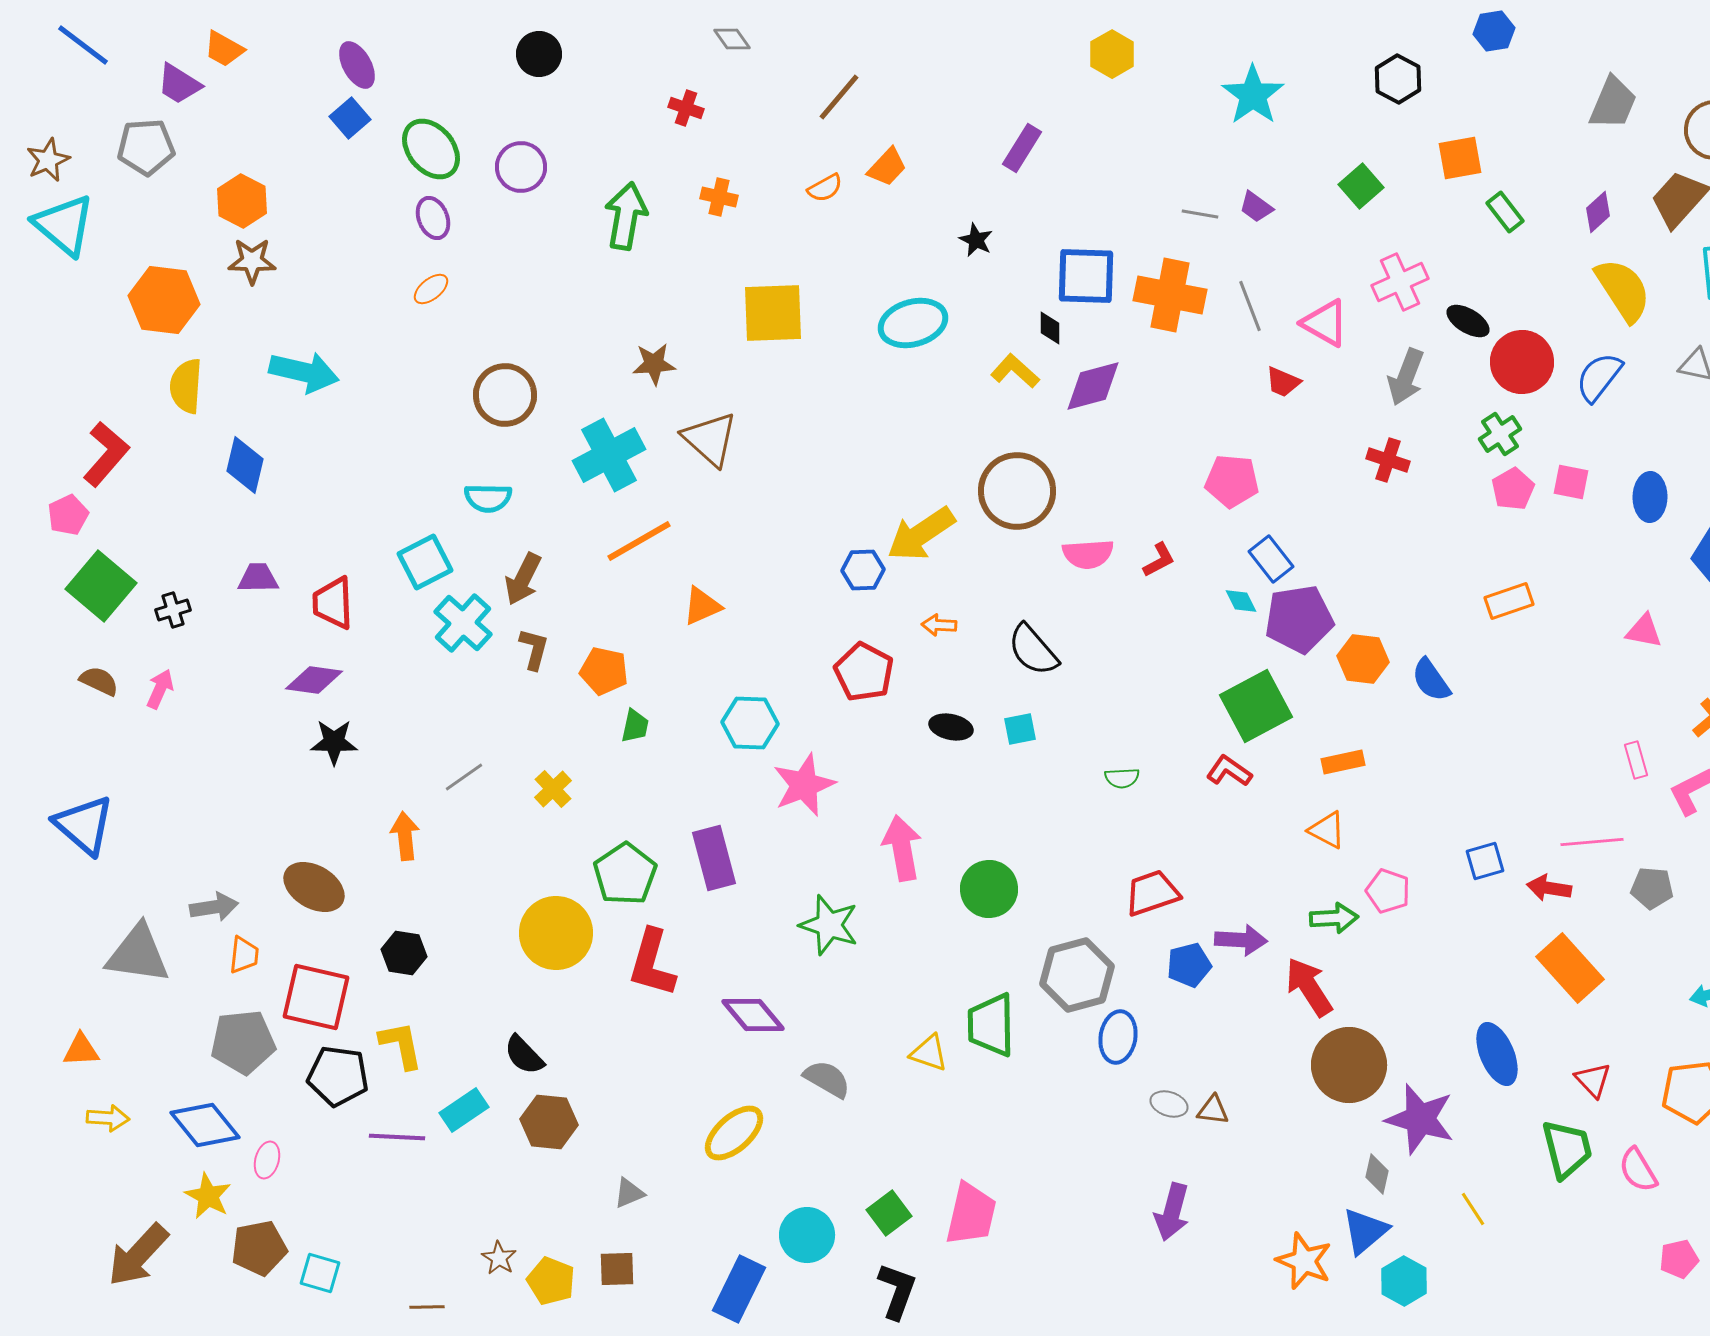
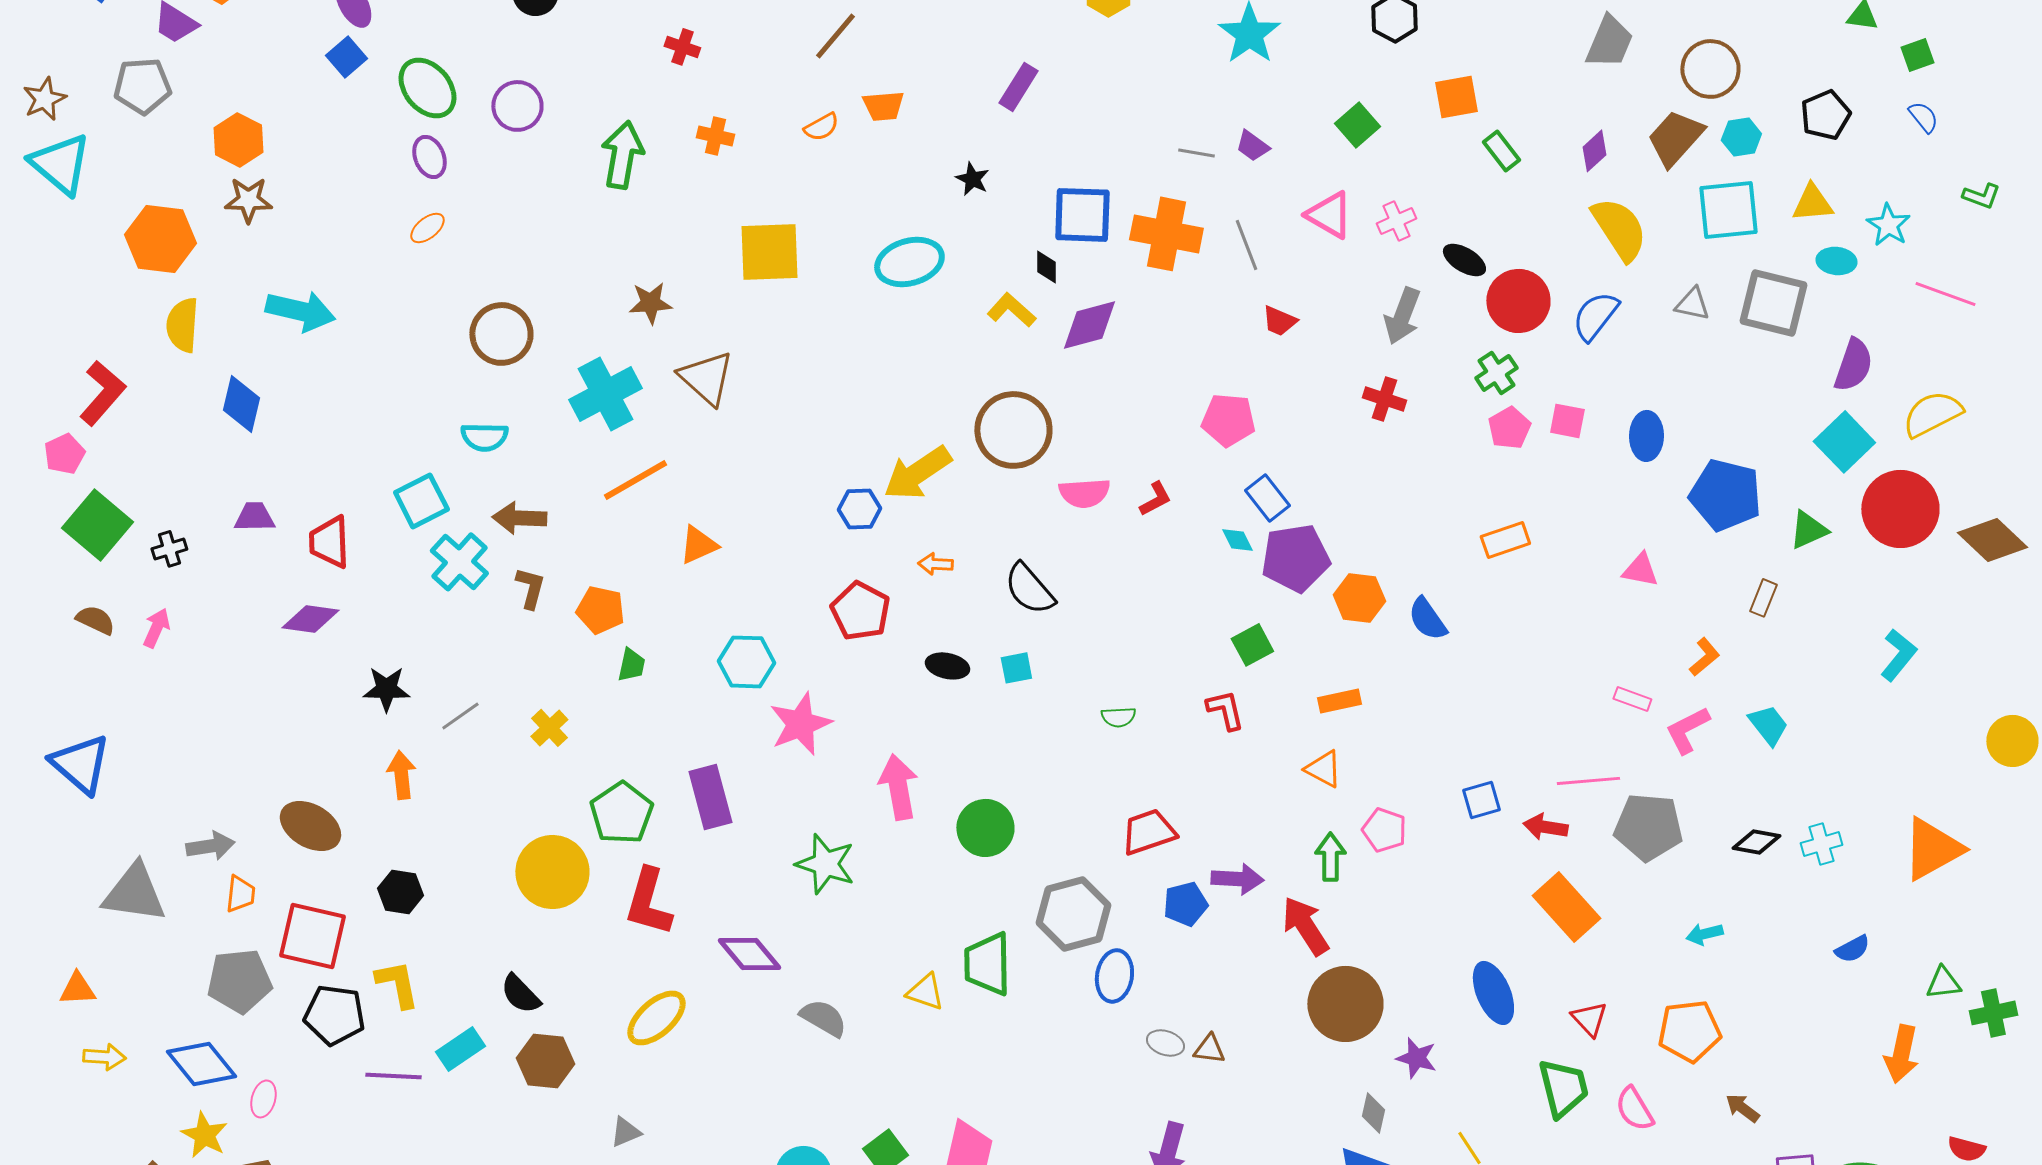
orange trapezoid: (887, 167) -> (883, 106), turned 42
pink cross: (1400, 282) -> (1396, 221), size x0.7
pink triangle: (1325, 323) -> (1329, 215), moved
brown arrow: (523, 579) -> (519, 518), turned 66
green square: (1256, 706) -> (1252, 645), size x0.6
black star: (334, 742) -> (386, 689), moved
pink rectangle: (1636, 760) -> (1632, 699), turned -54
red L-shape: (1229, 771) -> (1225, 710), turned 42
gray pentagon: (1652, 888) -> (1648, 827), size x1.6
green arrow: (1334, 918) -> (1330, 857), turned -87
purple star: (1420, 1119) -> (1416, 1058), size x0.6
yellow ellipse: (734, 1133) -> (656, 1018), moved

